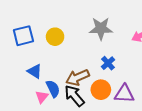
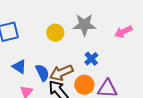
yellow circle: (55, 37) -> (55, 33), moved
blue semicircle: (53, 89) -> (42, 73), moved

